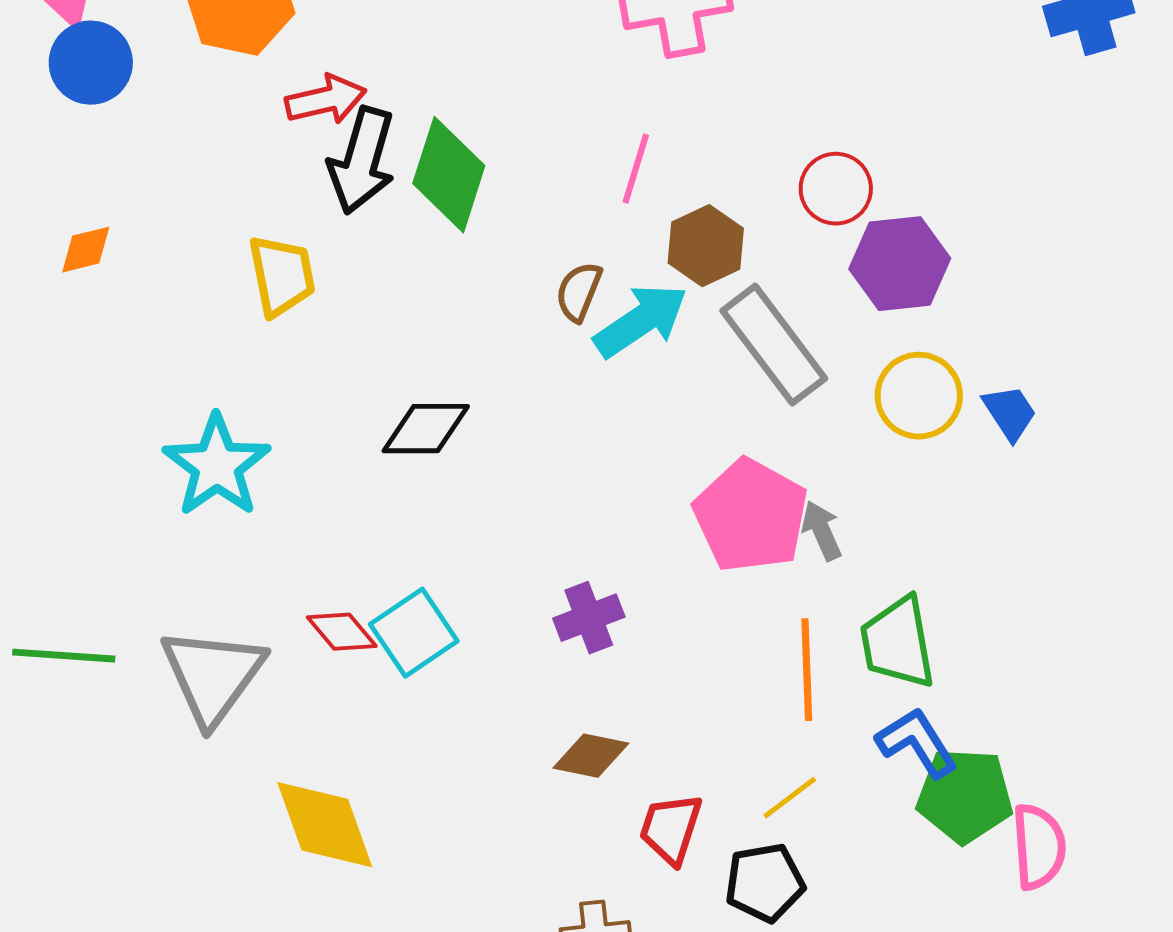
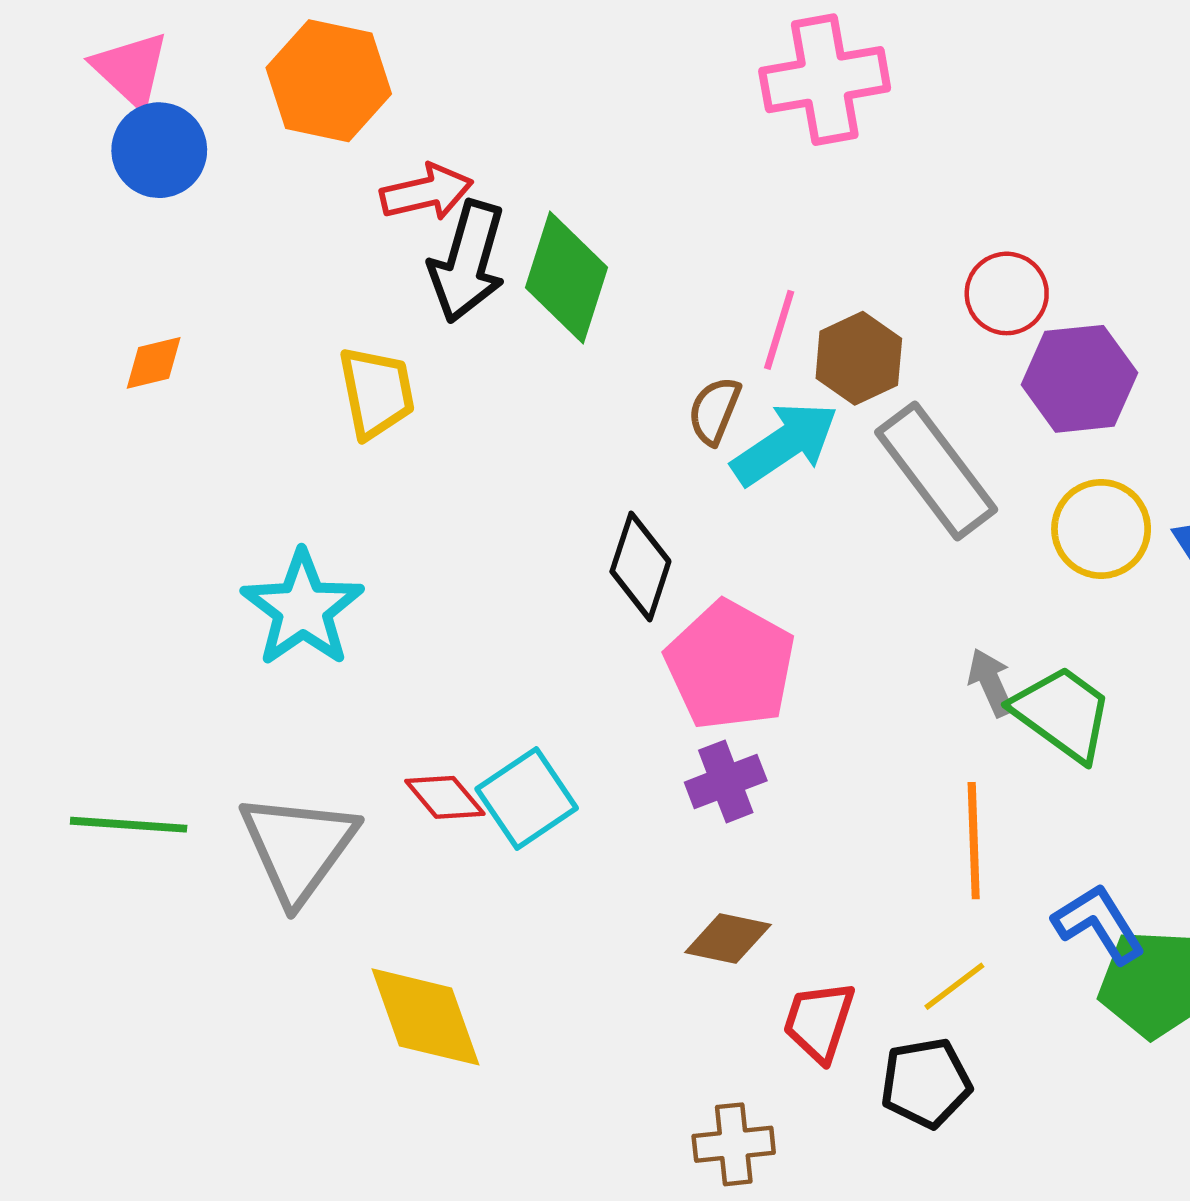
pink line: (636, 169) -> (779, 330), moved
black diamond: (426, 429) -> (640, 566), moved, turned -72
pink pentagon: (751, 516) -> (730, 665), moved
green trapezoid: (898, 643) -> (1062, 713), moved, turned 136

